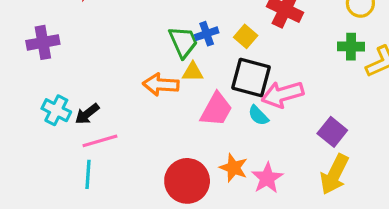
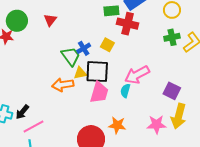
black square: (251, 77) -> (97, 72), moved
cyan semicircle: (258, 115) -> (125, 91), turned 72
pink star: (267, 178) -> (157, 124), moved, turned -30

